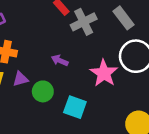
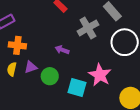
gray cross: (84, 22) -> (88, 28), moved
pink star: (104, 73) -> (100, 75), moved

